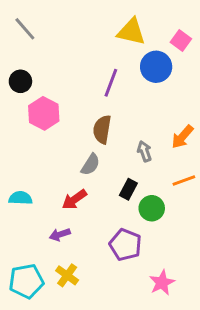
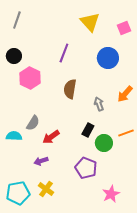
gray line: (25, 29) -> (17, 20), turned 60
yellow triangle: (131, 32) -> (90, 22), turned 35
pink square: (181, 40) -> (124, 28), turned 32
blue circle: (156, 67) -> (108, 58), moved
purple line: (111, 83) -> (64, 53), moved
gray semicircle: (90, 164) -> (33, 123), moved
orange line: (184, 181) -> (126, 133), moved

